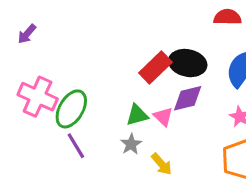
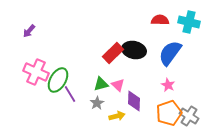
purple diamond: (188, 98) -> (134, 101), moved, turned -75
purple line: (76, 146) -> (70, 94), moved
yellow arrow: (162, 164) -> (117, 116), turned -63

